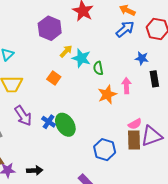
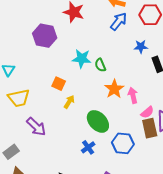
yellow arrow: (66, 51) -> (69, 102), moved
pink arrow: (126, 86) -> (133, 95), moved
blue cross: (49, 122) -> (88, 147), moved, turned 32
green ellipse: (65, 125) -> (98, 121), moved

